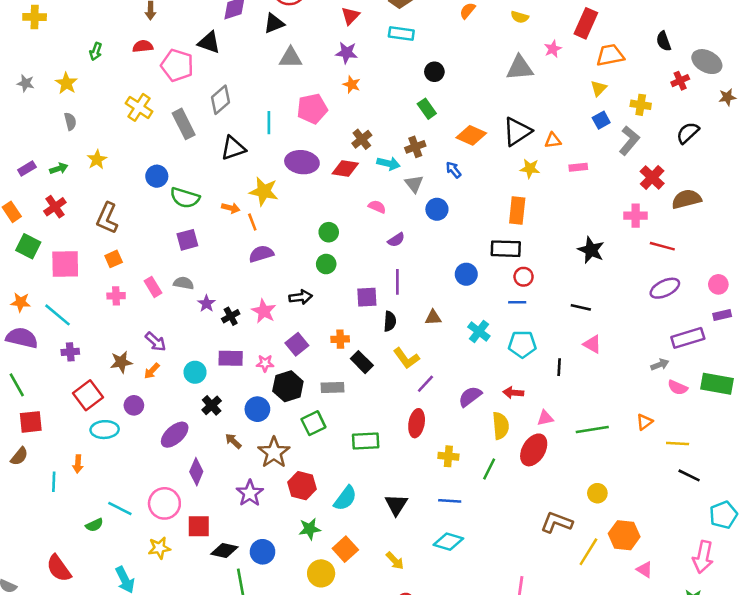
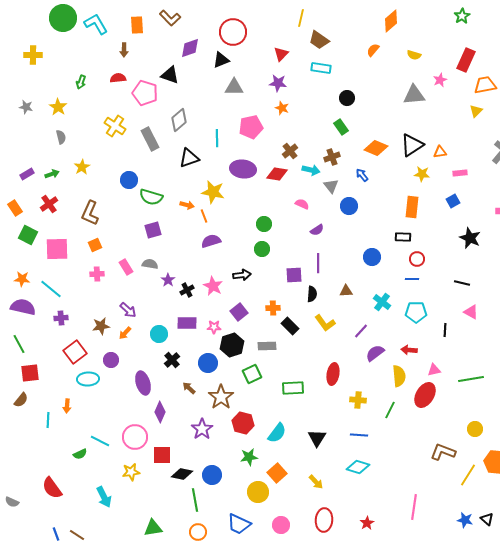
blue square: (601, 120) -> (453, 201), moved
black rectangle: (506, 249) -> (403, 237), size x0.7
purple line: (425, 384) -> (361, 331), moved
purple ellipse: (175, 435) -> (143, 383), turned -65

